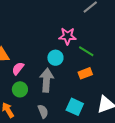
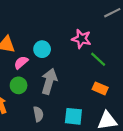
cyan circle: (55, 58) -> (42, 49), moved
orange rectangle: (85, 73) -> (100, 88), moved, turned 32
cyan square: (75, 107) -> (73, 116), turned -30

